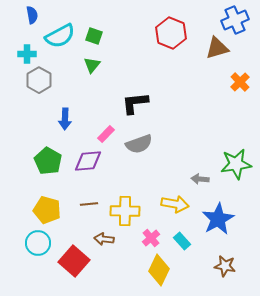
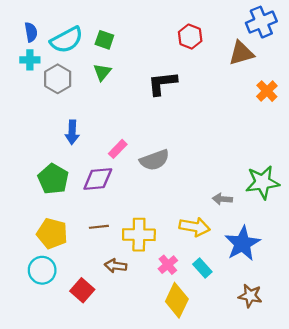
blue semicircle: (32, 15) -> (31, 32), moved
red hexagon: (171, 33) -> (190, 37), size x0.7
gray hexagon: (39, 80) -> (58, 79), moved
black L-shape: (135, 103) -> (162, 83), moved
red square: (74, 261) -> (82, 290), size x0.7

